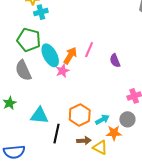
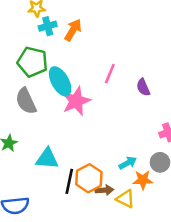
orange arrow: (70, 56) -> (73, 30), moved
pink star: (62, 71) -> (76, 101), size x1.6
orange hexagon: (80, 115) -> (89, 178), moved

